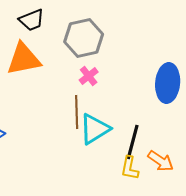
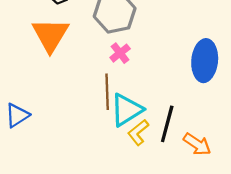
orange triangle: (24, 59) -> (50, 35), turned -48
yellow L-shape: (130, 168) -> (138, 132), moved, turned 40

